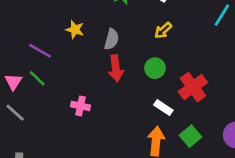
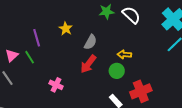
yellow arrow: (163, 30) -> (124, 55), moved, turned 32
purple line: (40, 51) -> (37, 38), turned 30
red arrow: (116, 68) -> (88, 64), turned 30

